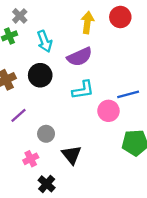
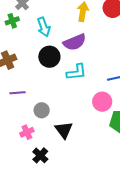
black circle: (40, 75) -> (49, 57), moved
pink circle: (108, 111) -> (102, 102), moved
purple line: (19, 115) -> (18, 93), turned 35

